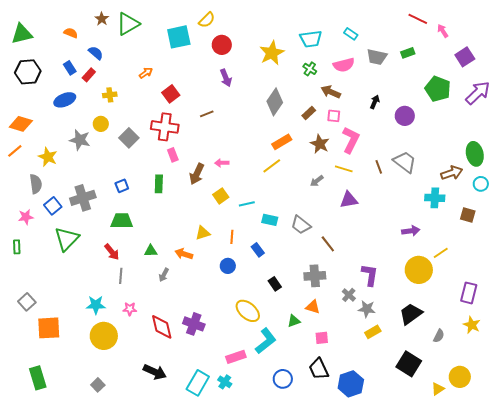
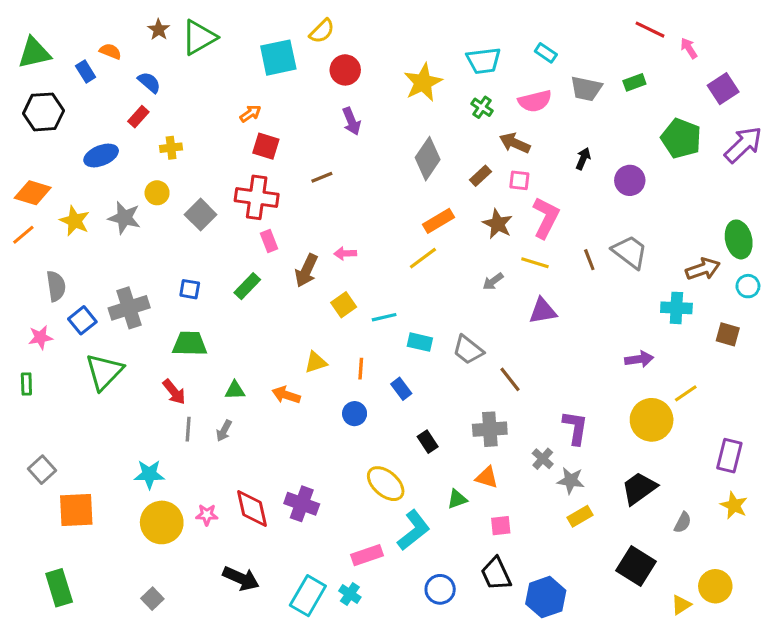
blue rectangle: (70, 68) -> (86, 72), moved
orange arrow: (146, 73) -> (250, 114), moved
red square: (171, 94) -> (266, 146), turned -36
yellow star: (48, 157) -> (75, 221), moved
green rectangle: (159, 184) -> (247, 286), turned 42
blue square: (122, 186) -> (190, 289), turned 32
gray arrow: (164, 275) -> (224, 431), moved
pink star: (130, 309) -> (207, 515), moved

